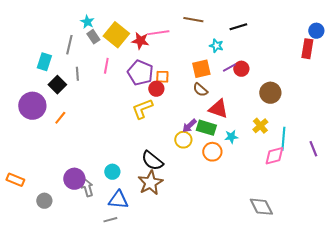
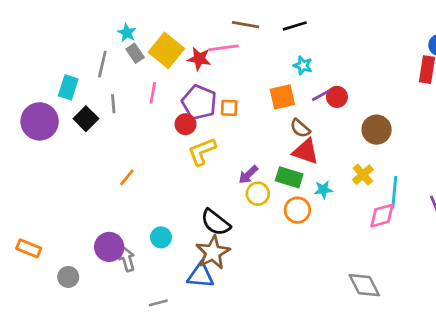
brown line: (193, 20) -> (246, 25), moved
black line: (238, 27) -> (295, 26), moved
red circle: (156, 89) -> (186, 124), moved
brown semicircle: (200, 90) -> (300, 128), moved
purple circle: (32, 106) -> (40, 121), moved
orange line: (60, 118) -> (127, 177), moved
purple arrow: (189, 126) -> (248, 175), moved
blue triangle: (118, 200) -> (201, 276), moved

